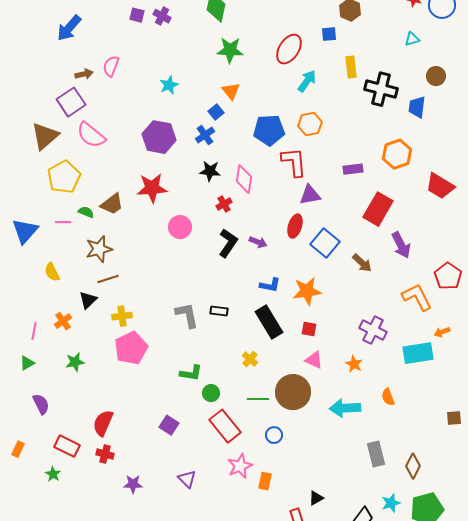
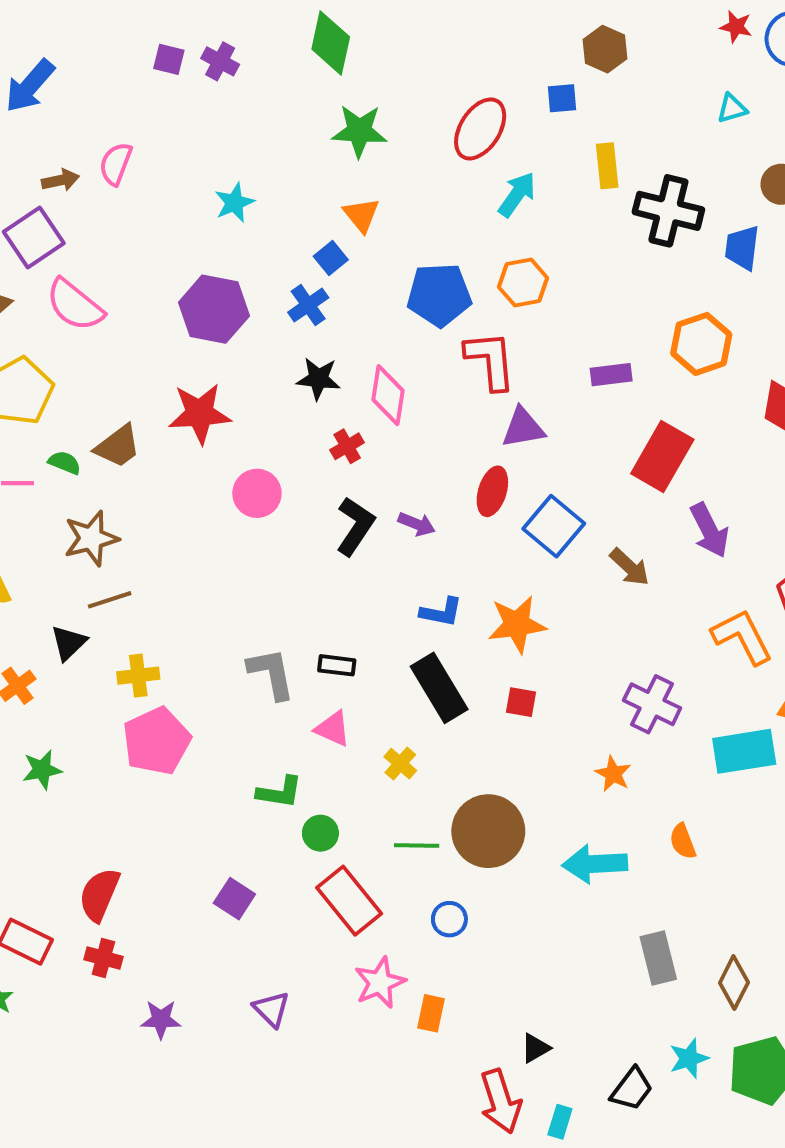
pink triangle: (314, 360) -> (333, 729), moved

